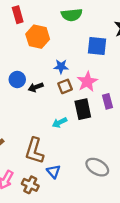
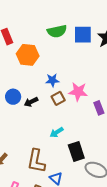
blue square: (97, 46) -> (83, 35), moved
pink star: (87, 82) -> (78, 92), turned -30
black rectangle: (83, 109) -> (76, 152), moved

